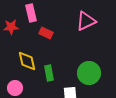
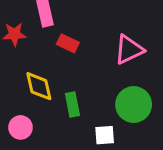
pink triangle: (86, 21) -> (129, 49), moved

